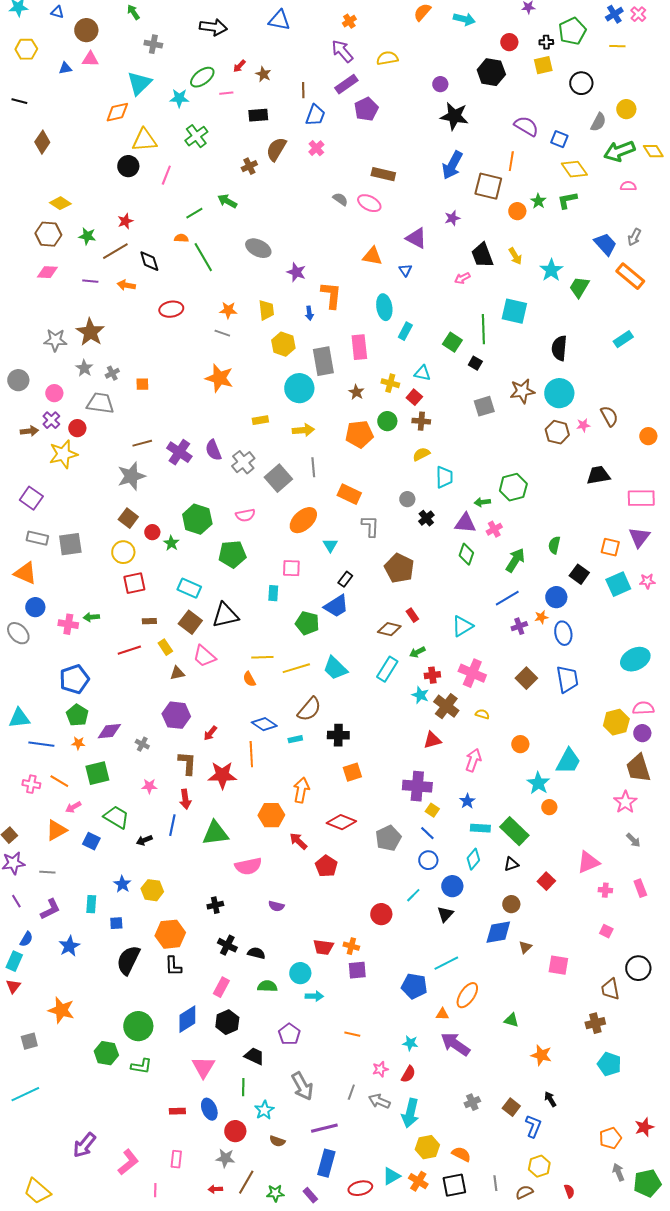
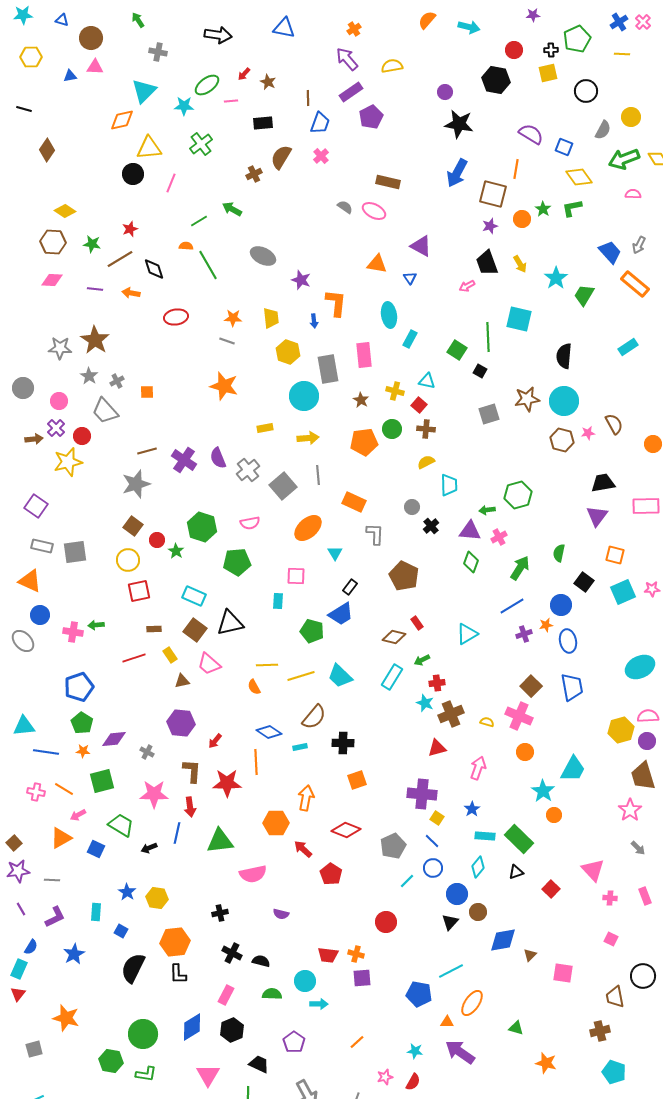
purple star: (452, 218) -> (490, 226), moved
gray trapezoid: (100, 403) -> (105, 411), turned -140
purple triangle: (639, 537) -> (597, 516), moved
pink cross: (472, 673) -> (519, 716), moved
brown cross: (446, 706) -> (451, 714), turned 30
pink star: (149, 786) -> (154, 794), size x1.8
pink triangle: (588, 862) -> (593, 870), turned -50
cyan line: (413, 895) -> (407, 881), moved
brown circle: (511, 904) -> (478, 912), moved
blue square: (116, 923) -> (121, 931), turned 32
orange line: (352, 1034) -> (357, 1042), turned -56

